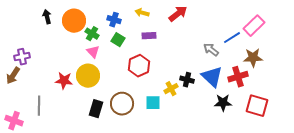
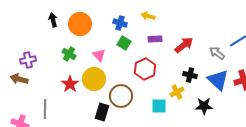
red arrow: (178, 14) -> (184, 45), moved
green cross: (92, 34) -> (69, 54), moved
brown arrow: (13, 76) -> (19, 79), turned 72
black cross: (187, 80) -> (190, 75), moved
red star: (64, 81) -> (70, 84), turned 30
black star: (223, 103) -> (204, 106), moved
brown circle: (122, 104) -> (121, 96), moved

